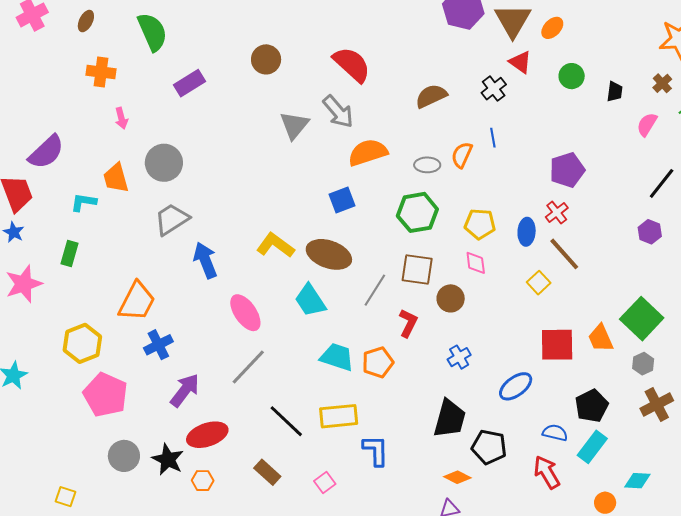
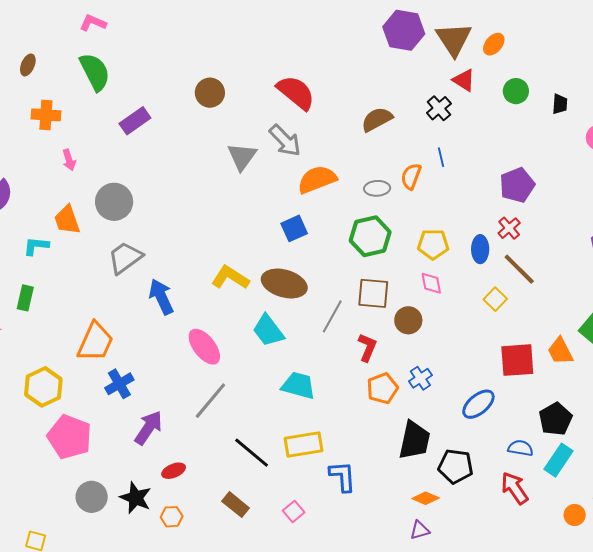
orange pentagon: (378, 362) -> (382, 388), moved
red ellipse: (207, 435) -> (174, 471), size x0.6

